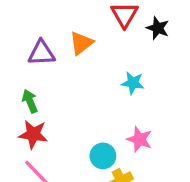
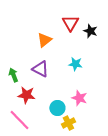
purple triangle: (41, 53) -> (40, 69), moved, turned 30
red star: (33, 134) -> (26, 95), moved

